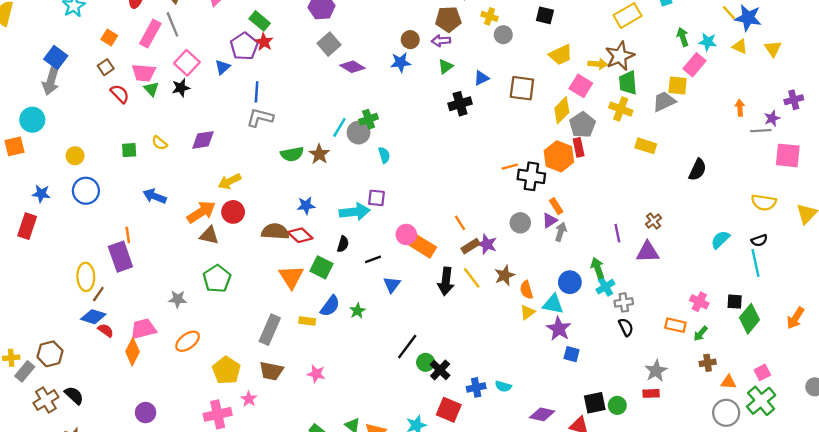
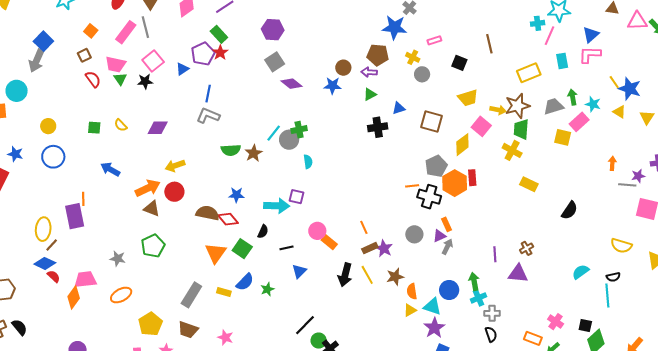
gray trapezoid: (664, 101) -> (554, 106), moved
gray pentagon: (582, 125) -> (436, 166), moved
orange rectangle: (422, 246) -> (329, 242), size x0.7

